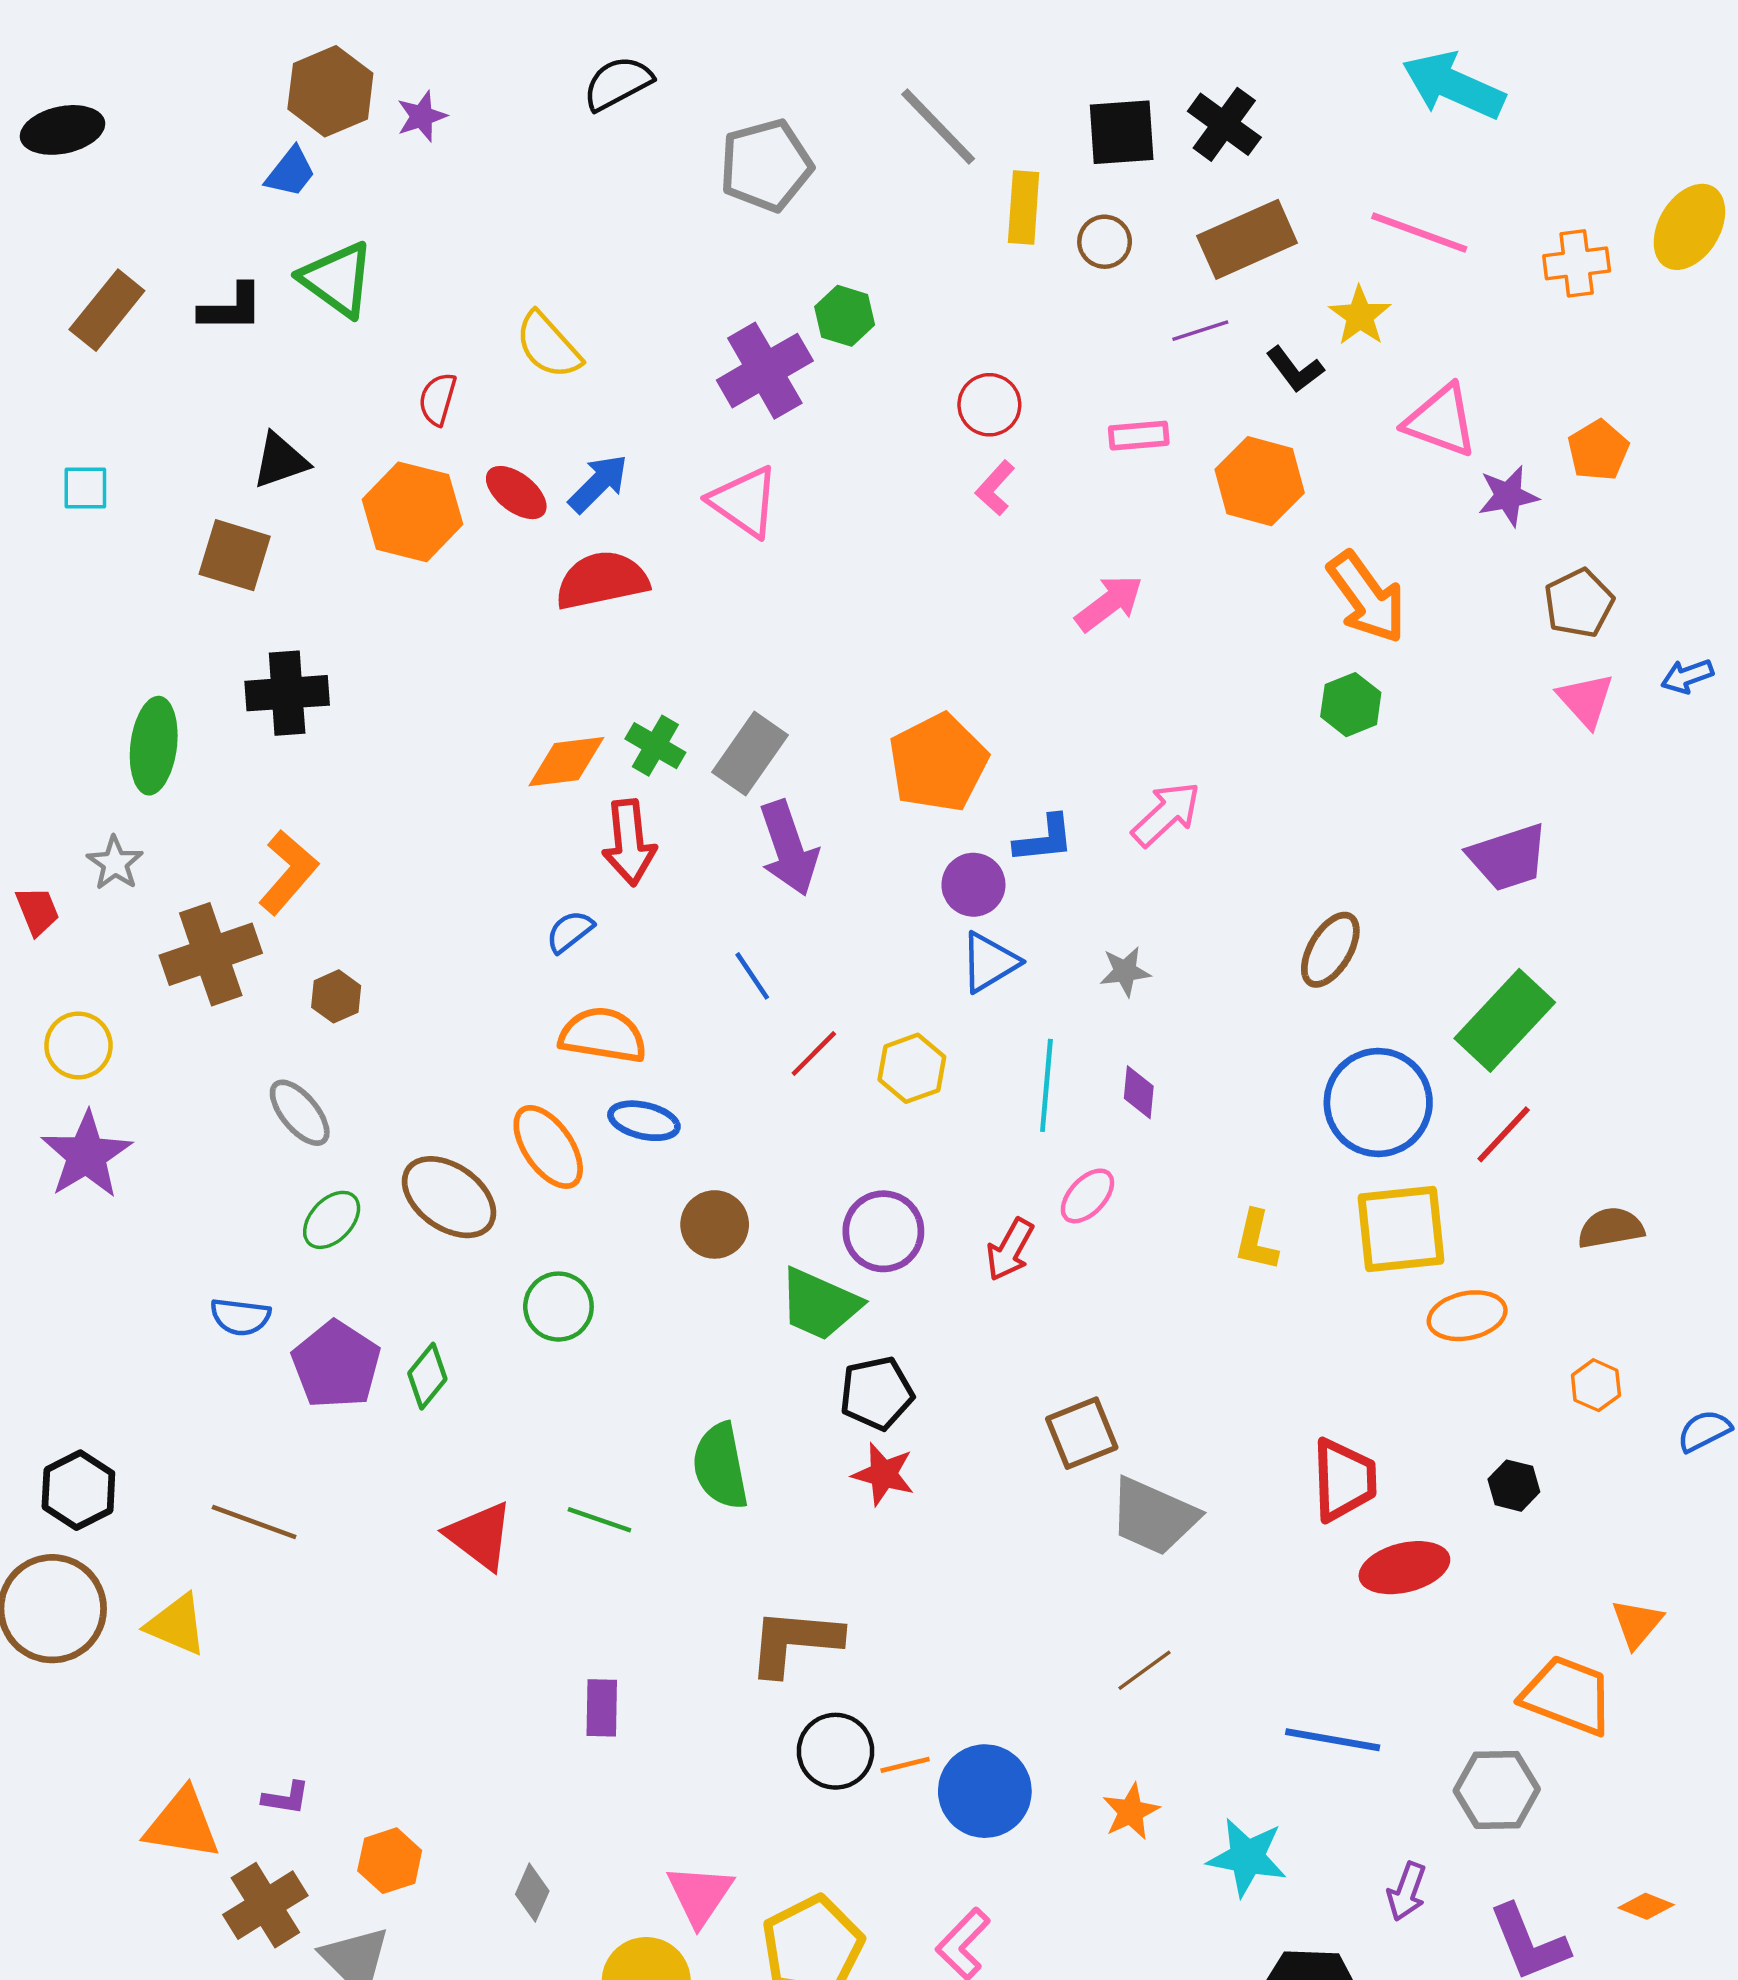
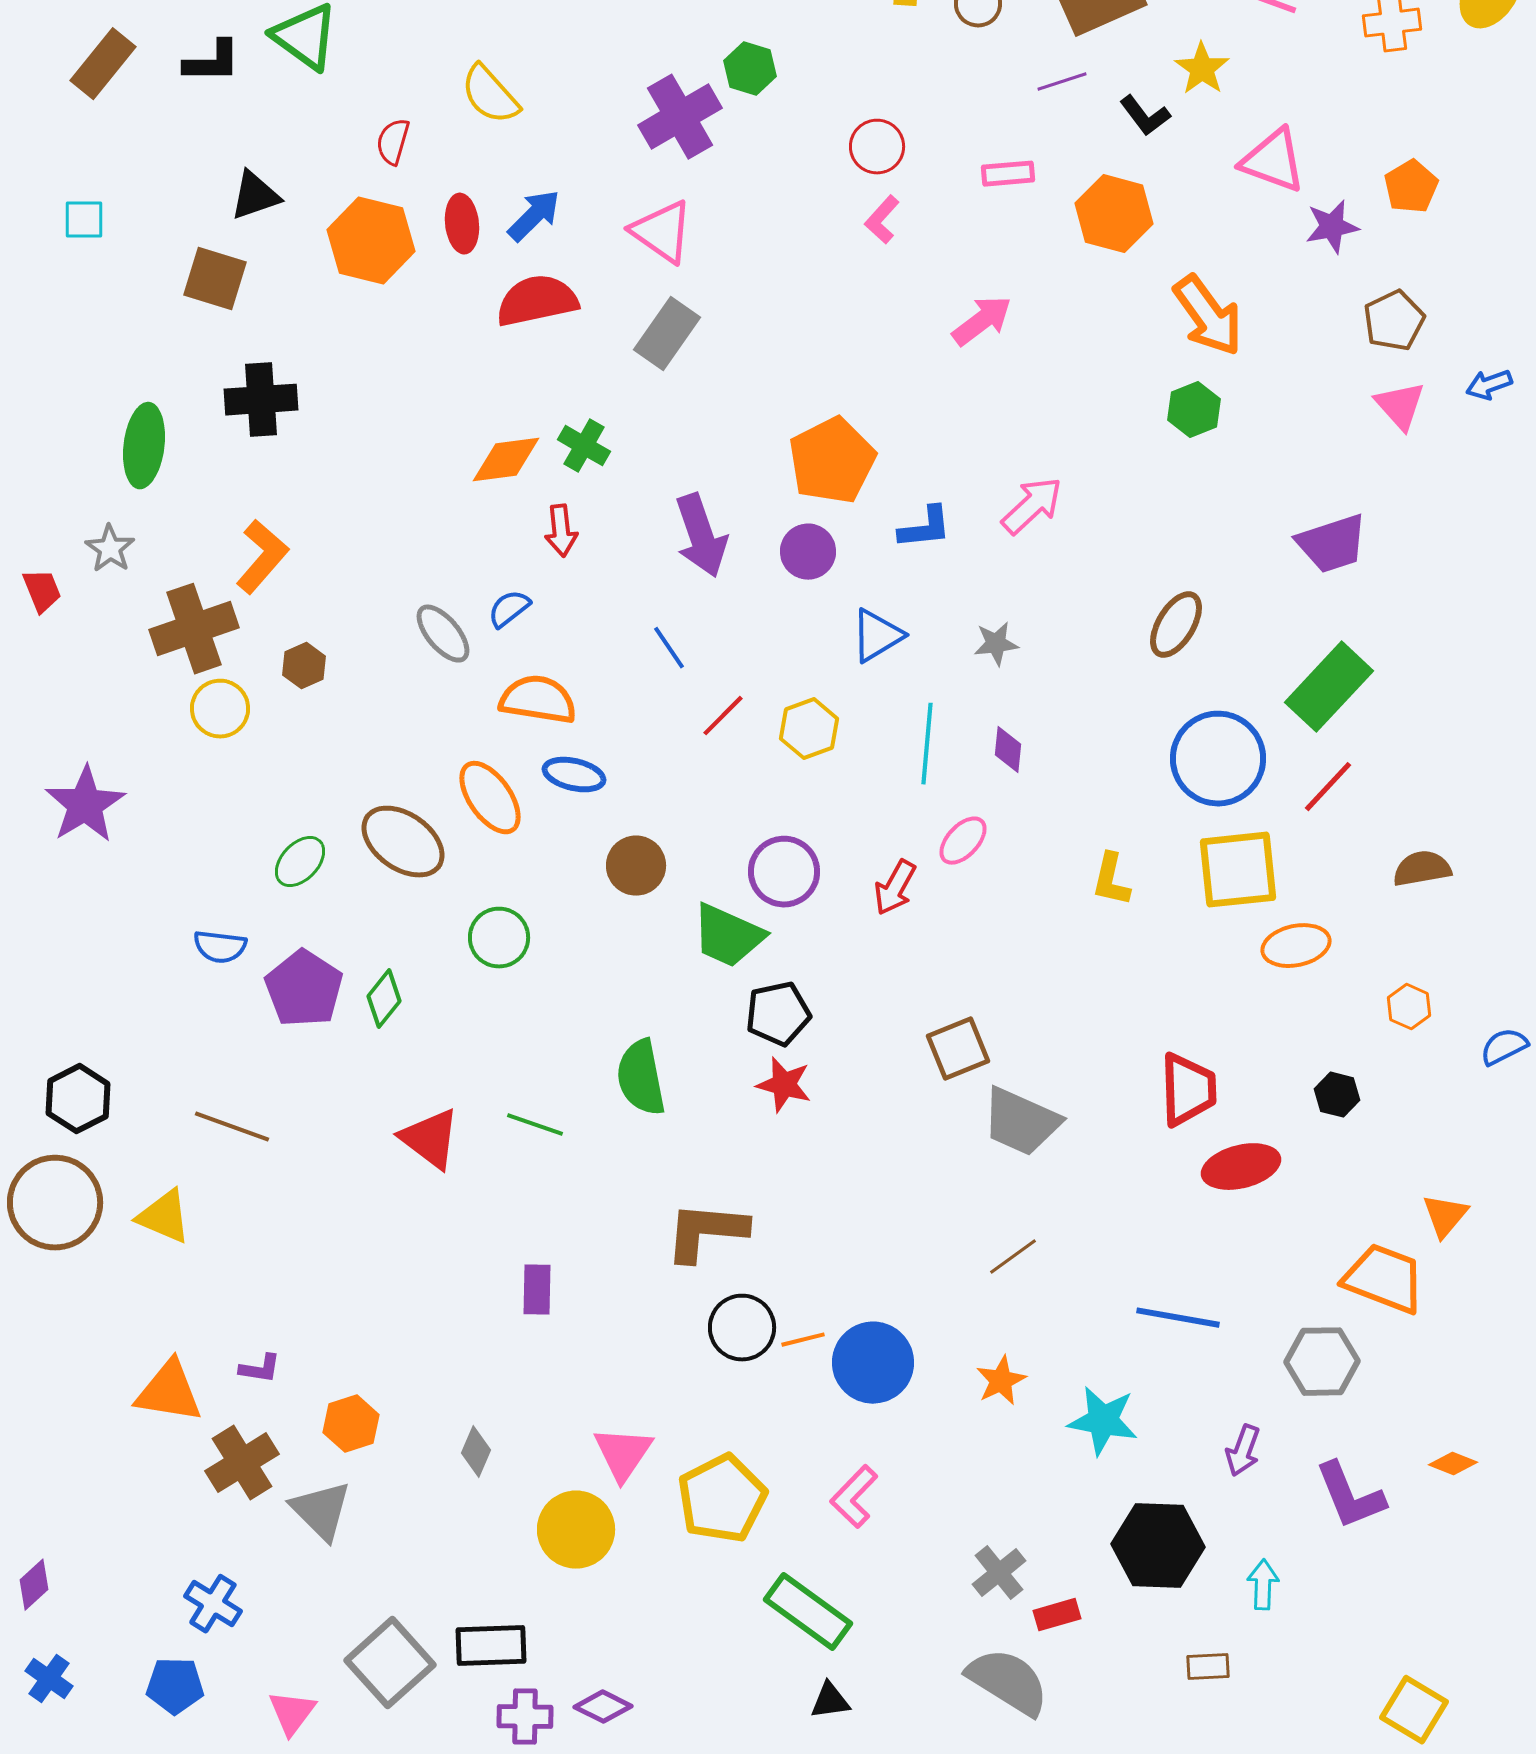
red ellipse: (516, 493) -> (462, 224), turned 46
gray rectangle: (750, 754) -> (667, 334), moved
red arrow: (629, 843) -> (561, 531), size x0.7
purple circle: (973, 885) -> (808, 552), moved
yellow circle: (78, 1045) -> (220, 709), moved
gray ellipse: (300, 1113) -> (443, 634), moved

